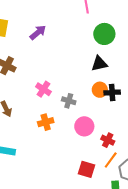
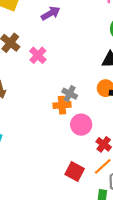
pink cross: (43, 89) -> (38, 55), moved
orange cross: (46, 122) -> (62, 105), moved

